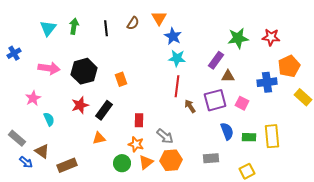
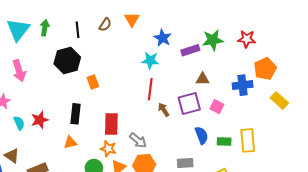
cyan triangle: (48, 28) -> (18, 30), size x1.4
blue star: (173, 36) -> (163, 38), moved
purple rectangle: (216, 60) -> (190, 50), moved, turned 36
pink arrow: (49, 68) -> (19, 71), turned 65
black hexagon: (84, 71) -> (67, 60), moved
red star: (80, 105) -> (40, 120), moved
black rectangle: (104, 110) -> (75, 114), turned -30
red rectangle: (139, 120) -> (111, 124), size x1.5

